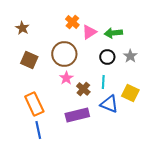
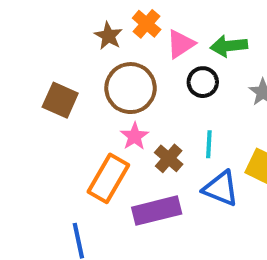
brown star: (22, 28) -> (108, 36), moved
black circle: (107, 57) -> (203, 82), moved
orange rectangle: (34, 104) -> (108, 178), moved, turned 55

